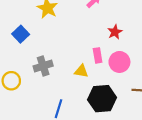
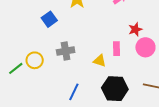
pink circle: (119, 62) -> (145, 47), moved

